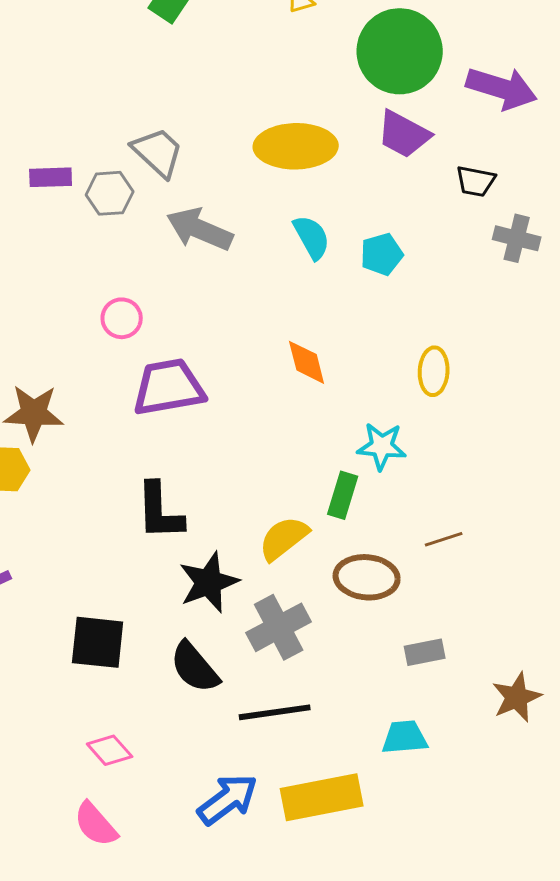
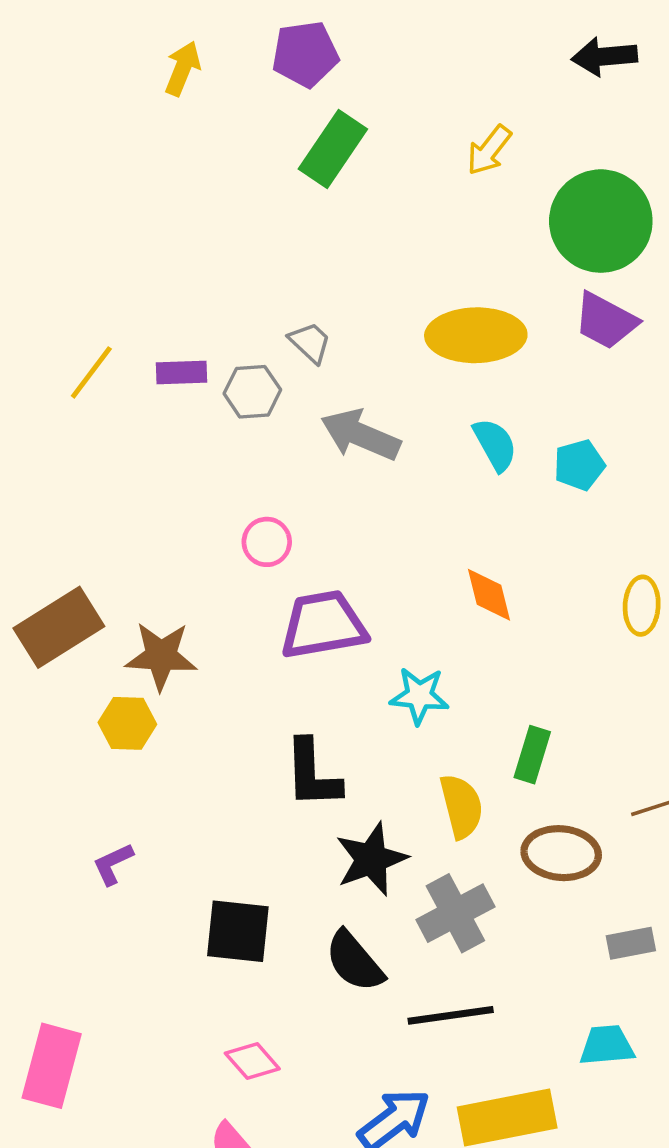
gray trapezoid: (158, 152) -> (310, 342), size x0.7
cyan star: (382, 446) -> (419, 696), moved
yellow semicircle: (284, 538) -> (461, 806), turned 114

